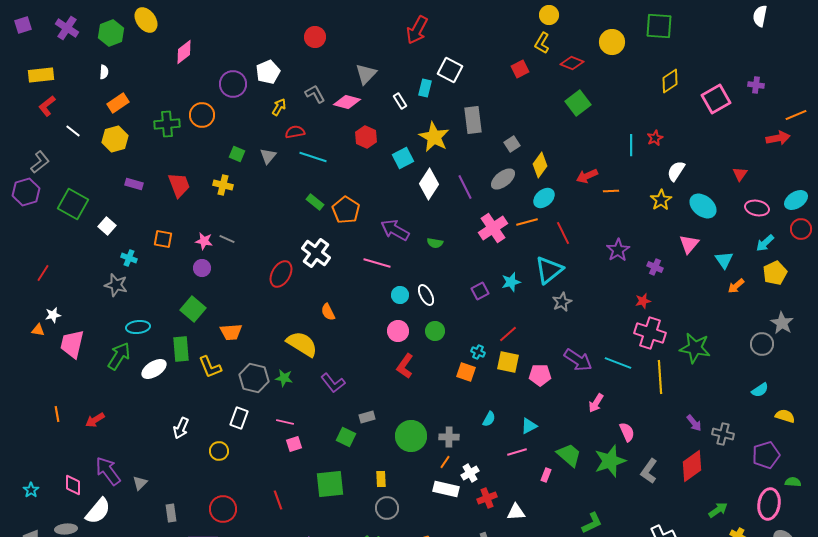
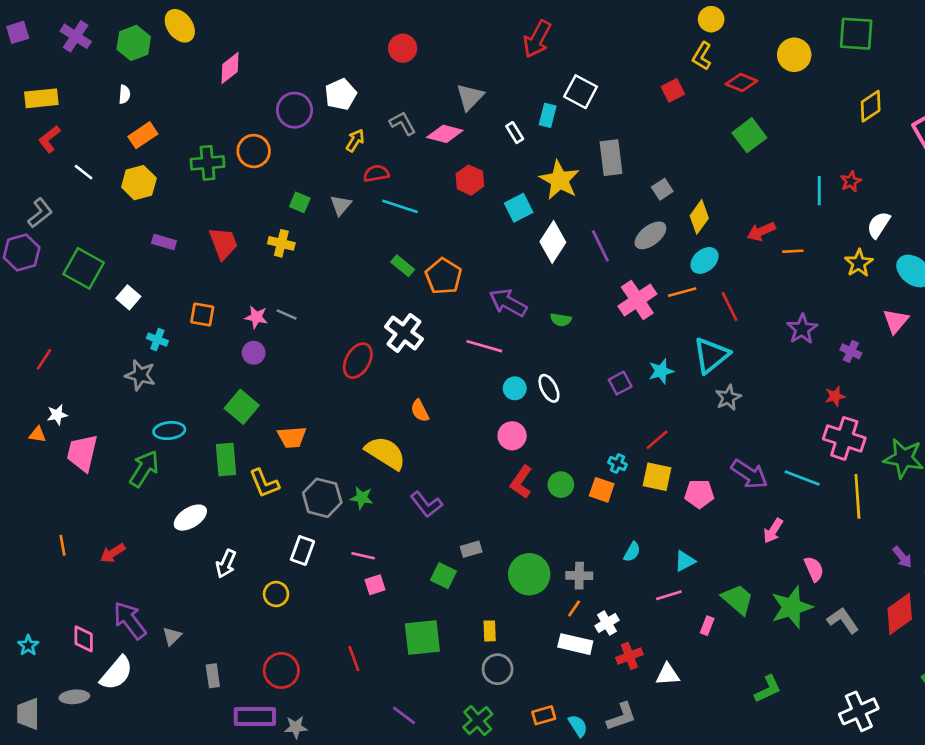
green circle: (435, 331) -> (561, 485), moved
white ellipse: (154, 369) -> (190, 518), moved
gray L-shape: (649, 471) -> (843, 620), turned 110

